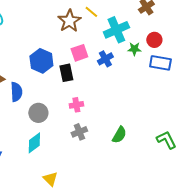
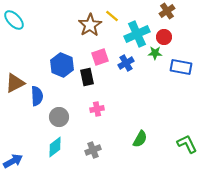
red circle: (154, 40) -> (164, 37), moved
gray cross: (79, 132) -> (93, 150), moved

